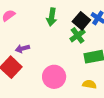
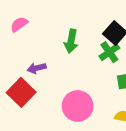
green arrow: (52, 17) -> (71, 41), moved

